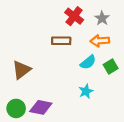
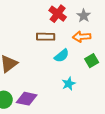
cyan semicircle: (88, 62) -> (62, 56), moved

